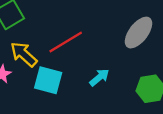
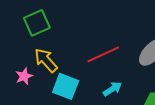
red line: (66, 42) -> (103, 54), moved

